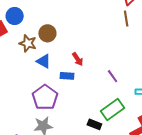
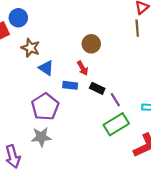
brown circle: (47, 33) -> (91, 44), moved
purple line: (113, 76) -> (115, 100), moved
black rectangle: (94, 124) -> (97, 88), moved

